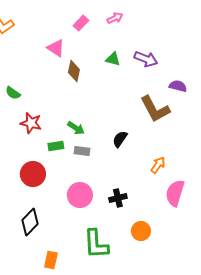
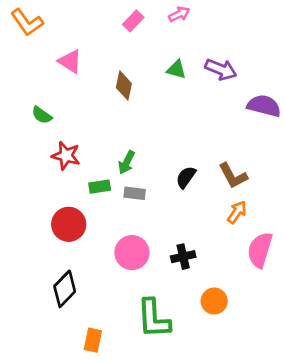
pink triangle: (56, 48) -> (70, 61), moved
purple semicircle: (178, 86) -> (264, 106), size x1.4
brown L-shape: (155, 109) -> (233, 176), moved, size x0.7
green arrow: (76, 128) -> (127, 162), turned 84

